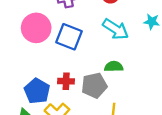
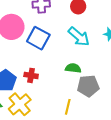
gray pentagon: (94, 85) -> (88, 86), moved

